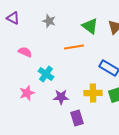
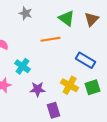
yellow cross: (93, 93) -> (70, 85), turned 30

